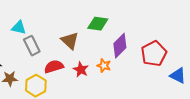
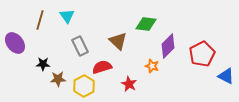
cyan triangle: (19, 28) -> (67, 16), moved, turned 42
red star: (81, 70) -> (129, 84), moved

